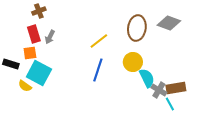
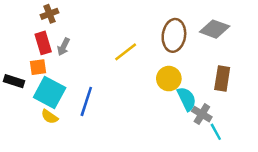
blue line: (98, 70) -> (86, 101), moved
yellow semicircle: (25, 86) -> (50, 117), moved
brown rectangle: (176, 88) -> (222, 79), moved, turned -72

